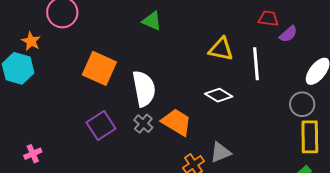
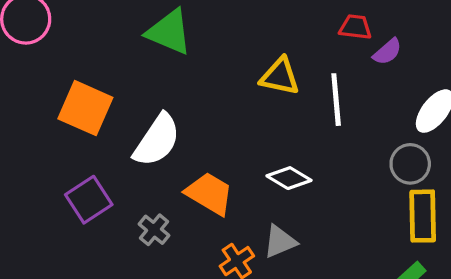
green triangle: (152, 21) -> (169, 32), size x1.5
white semicircle: (144, 89) -> (157, 140), turned 45
white diamond: (219, 95) -> (289, 178), moved
gray cross: (143, 124) -> (154, 230), moved

